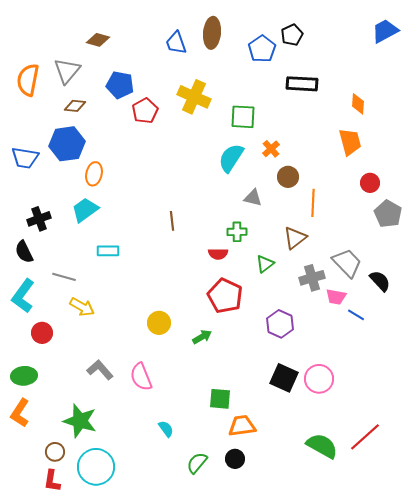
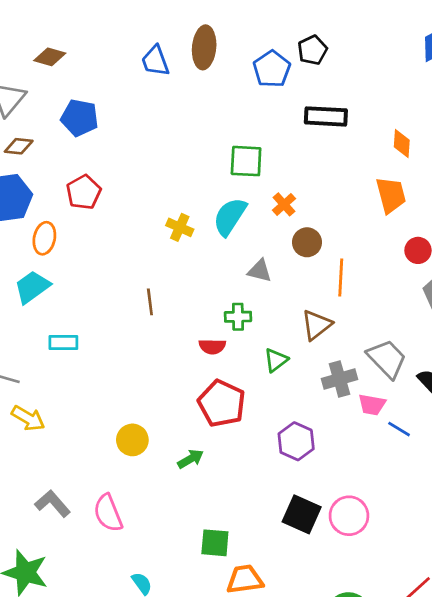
yellow cross: (194, 97) -> (180, 227), moved, size x0.6
red pentagon: (145, 111) -> (84, 192), moved

